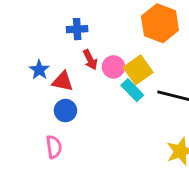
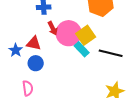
pink circle: (113, 67) -> (69, 33), size x1.6
blue star: (39, 70) -> (16, 50), moved

